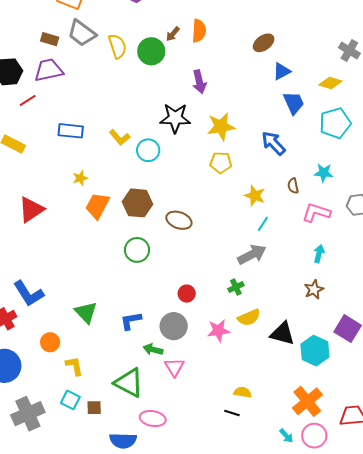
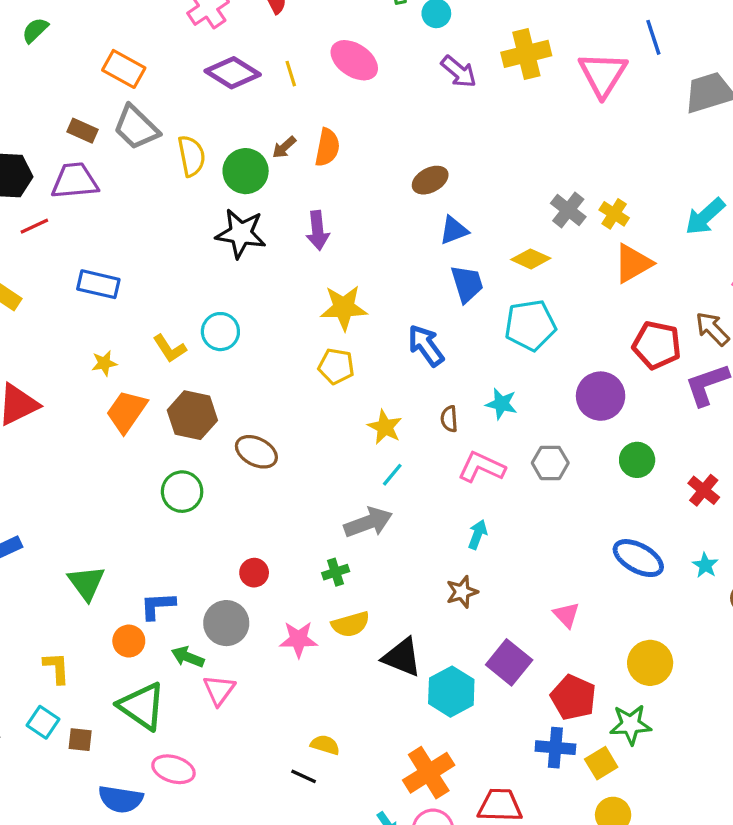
black star: (175, 118) -> (241, 233), moved
yellow L-shape: (120, 137) -> (170, 349), moved
orange circle: (50, 342) -> (129, 641), moved

